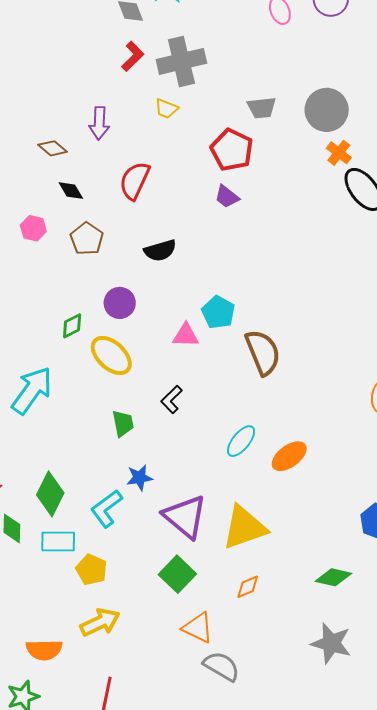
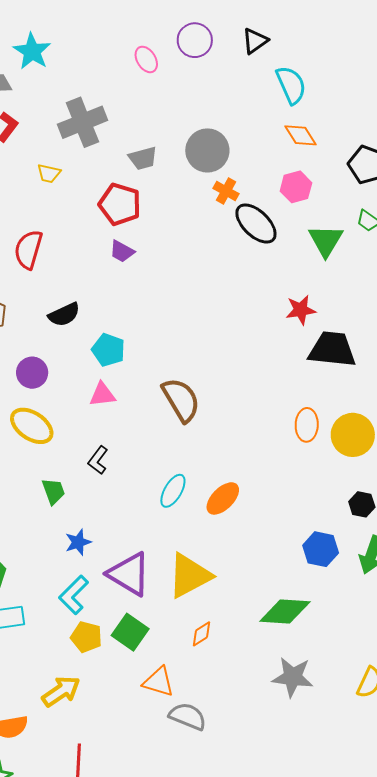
gray cross: (181, 61) -> (82, 122), moved
cyan pentagon: (218, 312) -> (108, 350), moved
cyan L-shape: (106, 509) -> (74, 595), moved
yellow pentagon: (91, 570) -> (86, 637), moved
green diamond: (333, 577) -> (285, 611), size x1.4

